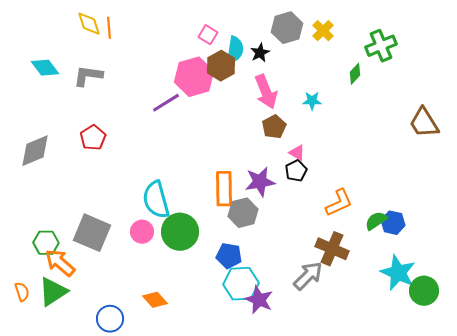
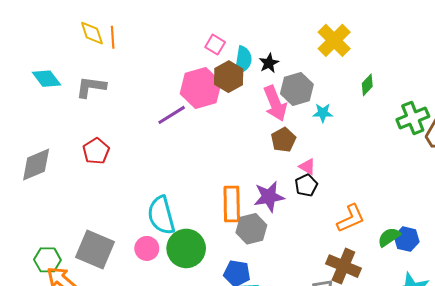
gray hexagon: (287, 28) -> (297, 89), moved
yellow cross: (323, 31) -> (334, 40), size x1.5
green cross: (381, 46) -> (413, 118), moved

